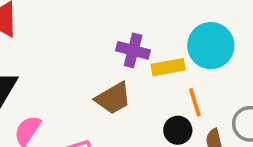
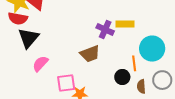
cyan circle: (211, 46) -> (152, 49), moved
yellow rectangle: (168, 67) -> (125, 24), moved

